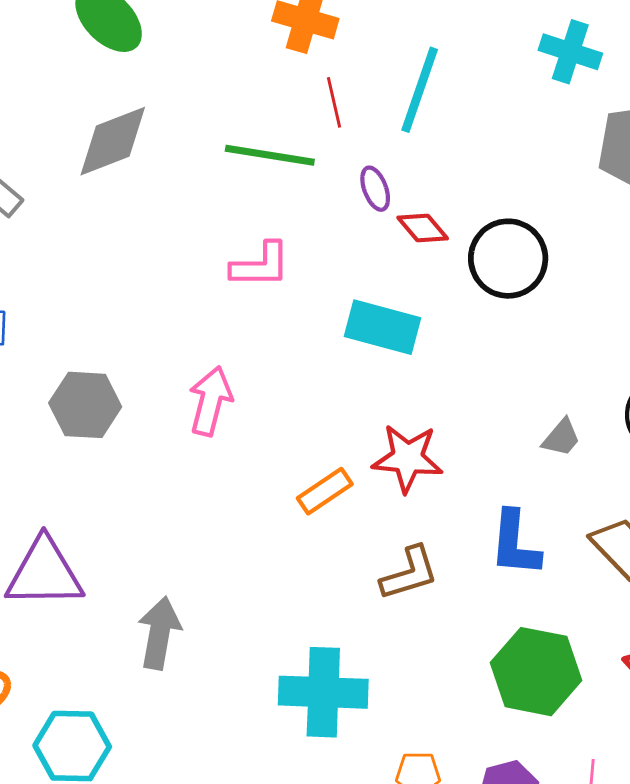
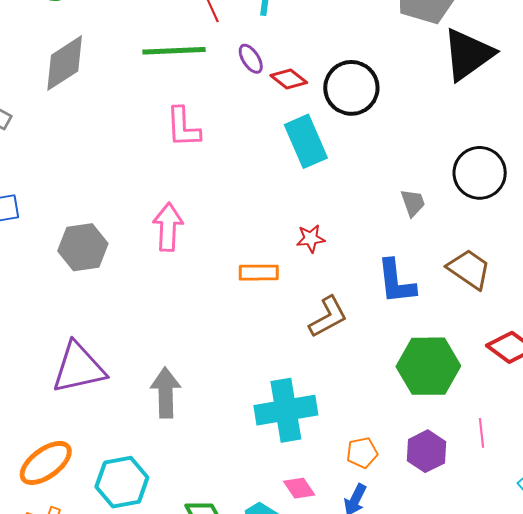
pink L-shape: (260, 265) -> (183, 127), turned 99
cyan rectangle: (382, 327) -> (306, 141), moved, turned 63
gray trapezoid: (561, 438) -> (413, 203), turned -48
red star: (408, 458) -> (311, 238), size x0.6
orange rectangle: (325, 491) -> (259, 273), turned 45

